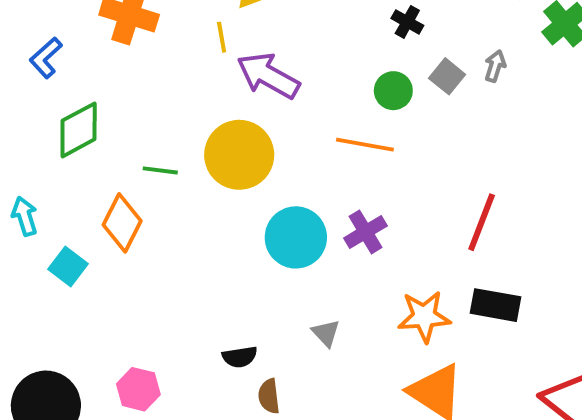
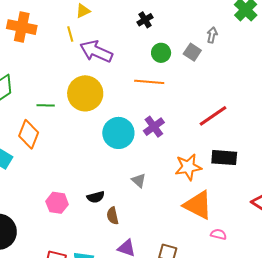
black cross: (407, 22) -> (145, 20), moved, turned 35
gray square: (447, 76) -> (192, 52), moved
red line: (482, 222) -> (213, 116), turned 40
pink hexagon: (138, 389) -> (57, 203), moved

